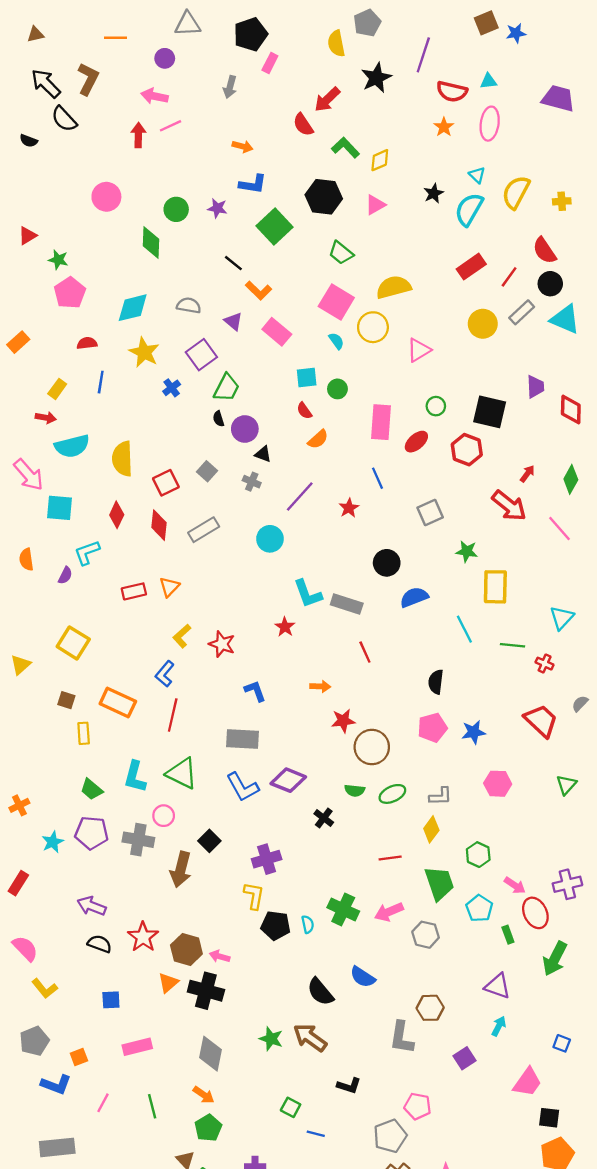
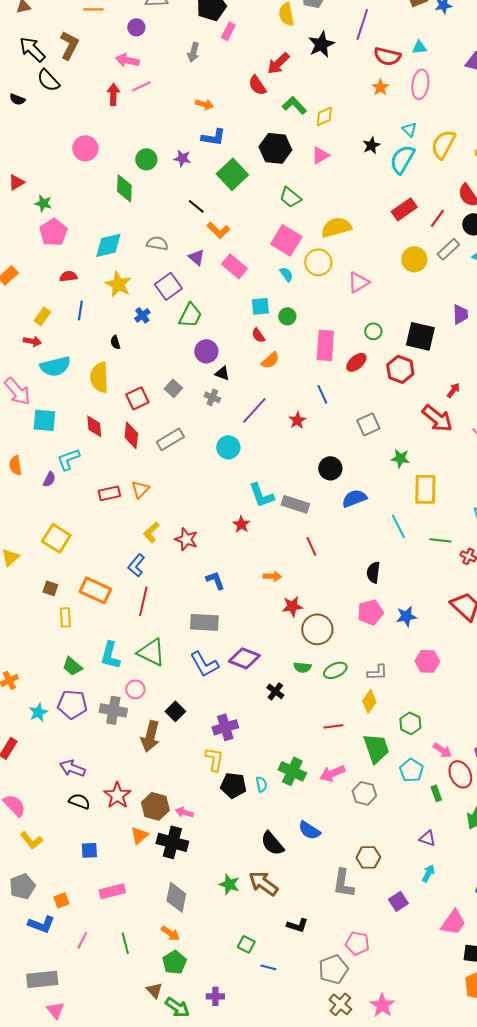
black semicircle: (219, 419) -> (115, 342), moved
red diamond: (117, 515) -> (94, 426), turned -30
purple triangle: (498, 986) -> (427, 838), size x0.7

